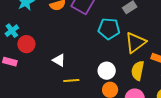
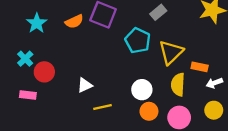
cyan pentagon: (109, 29) -> (138, 41), turned 30
white triangle: (59, 60) -> (85, 85), turned -48

